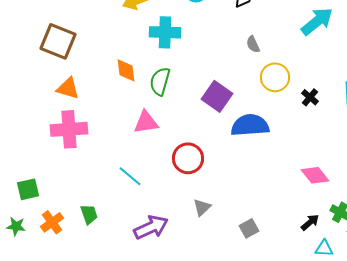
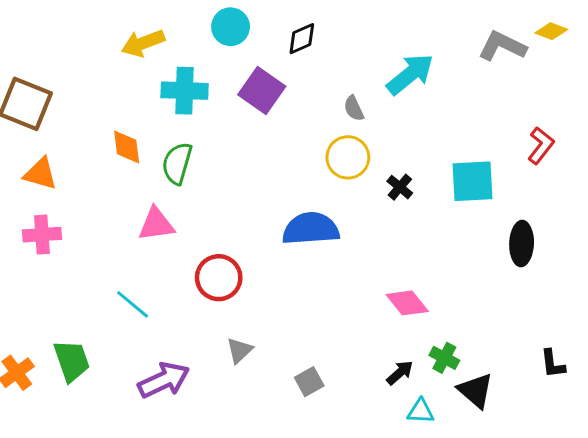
gray semicircle: (253, 44) -> (354, 108), moved
purple square: (217, 96) -> (262, 91), moved
pink cross: (69, 129) -> (42, 235), size x0.7
green trapezoid: (89, 214) -> (72, 361), size x1.4

